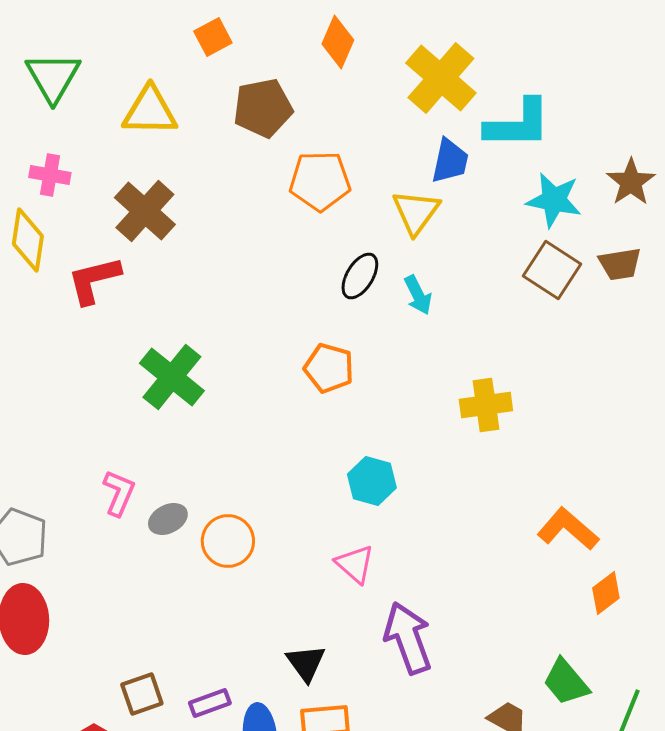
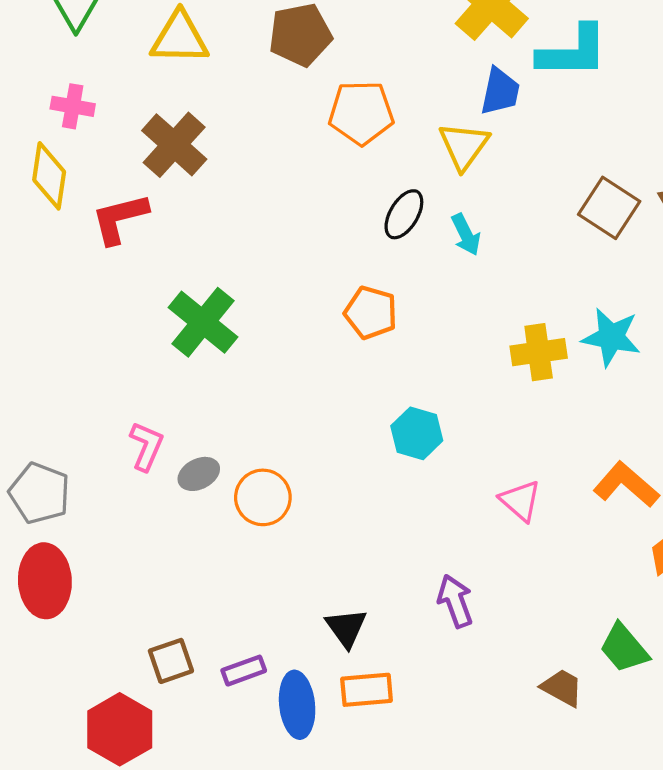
cyan star: (554, 200) -> (611, 337), moved
pink triangle: (355, 564) -> (520, 501), moved
purple arrow: (408, 638) -> (455, 601), size x0.7

